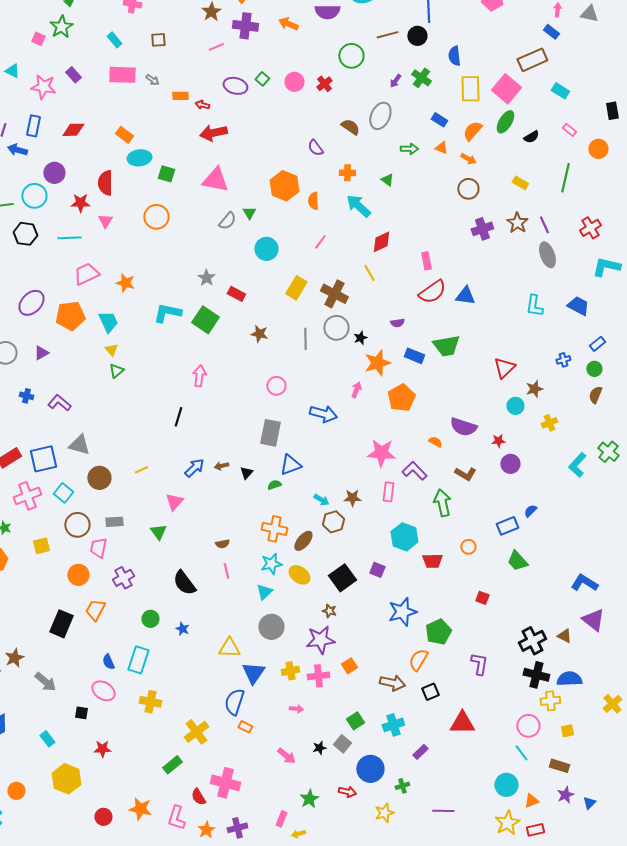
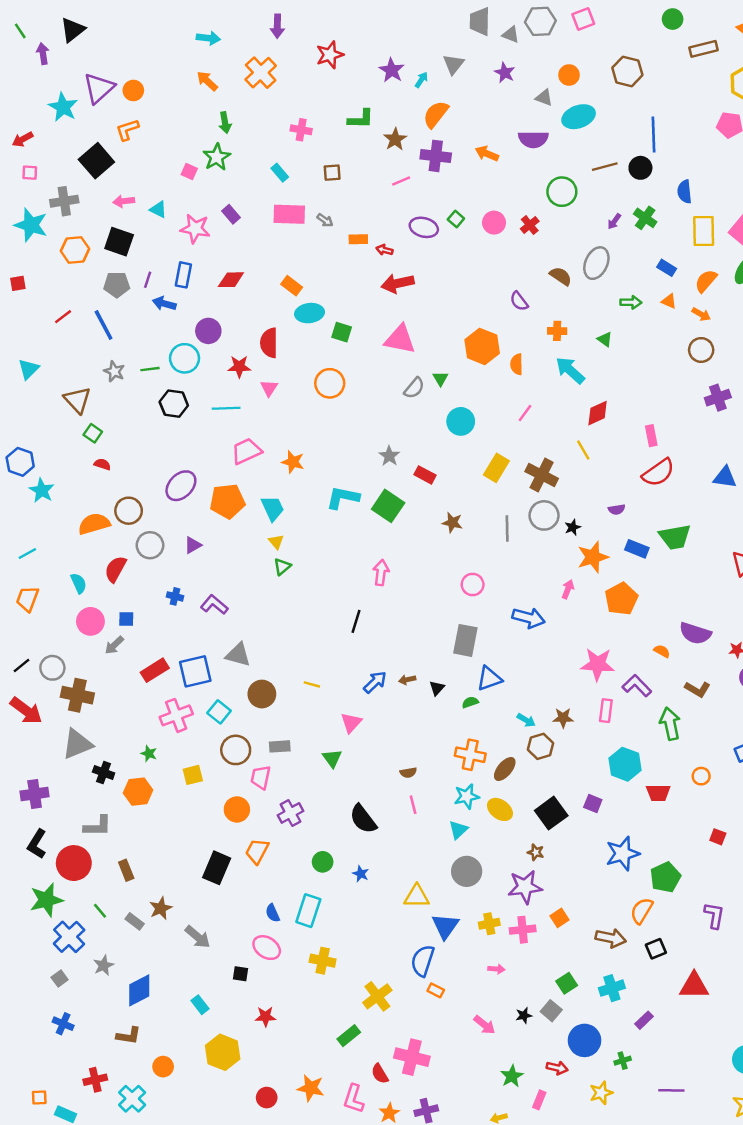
blue triangle: (465, 296) -> (725, 477), moved
yellow line: (141, 470) -> (312, 684), turned 40
pink rectangle: (281, 819) -> (539, 1100), moved

